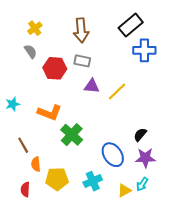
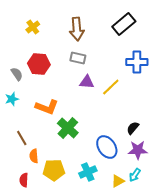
blue cross: (144, 50) -> (137, 62), moved
gray semicircle: (31, 51) -> (17, 74), moved
red hexagon: (55, 68) -> (39, 64), moved

